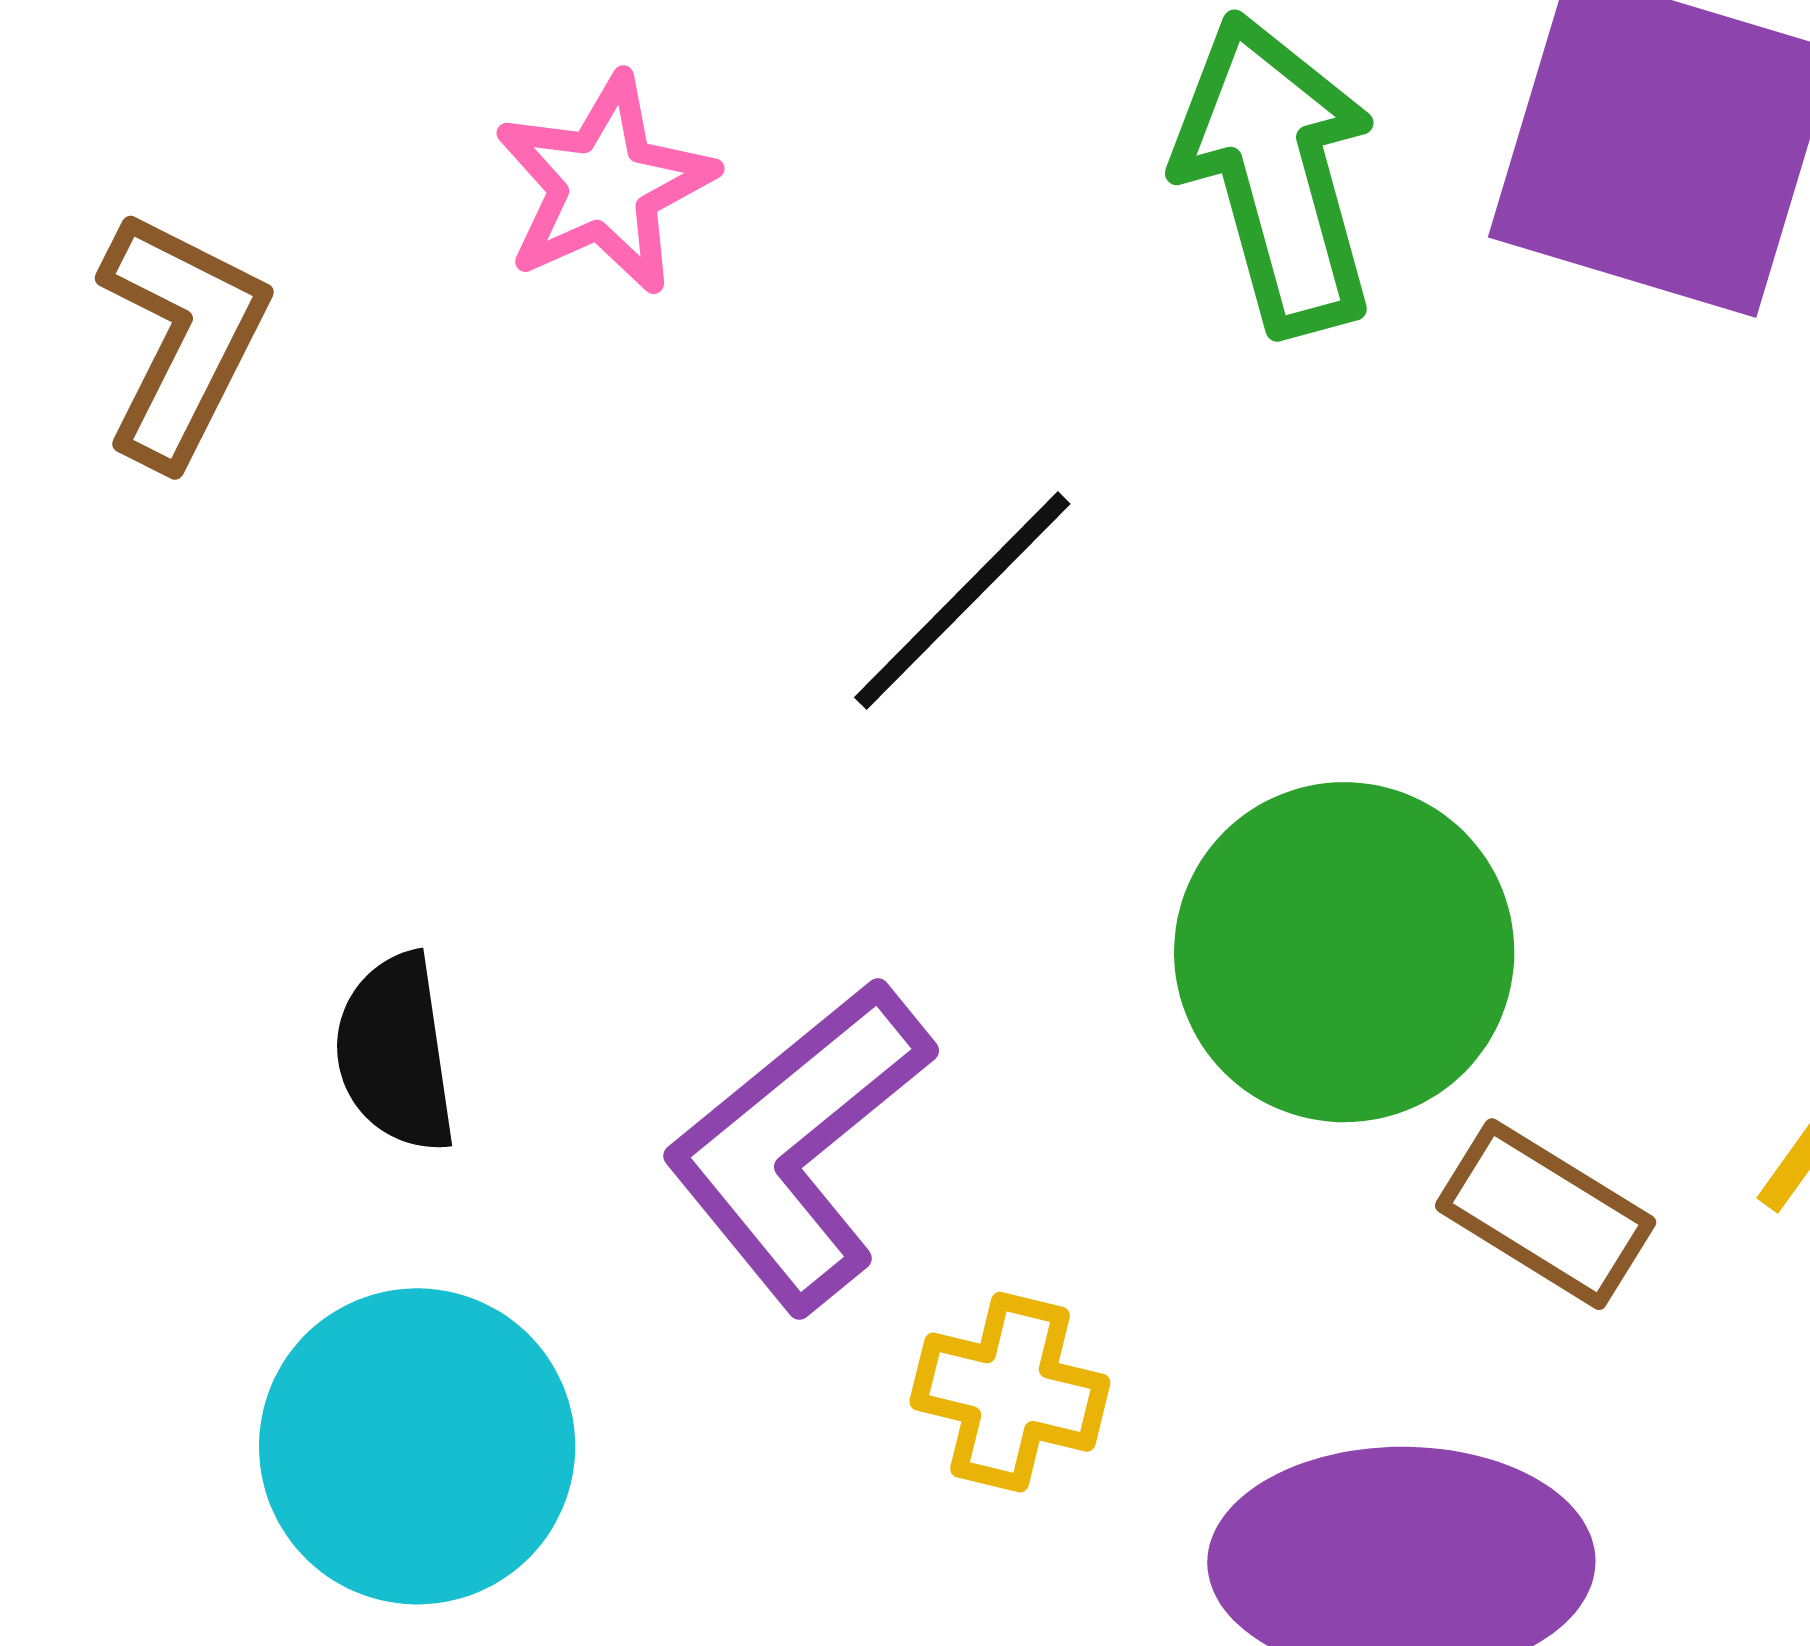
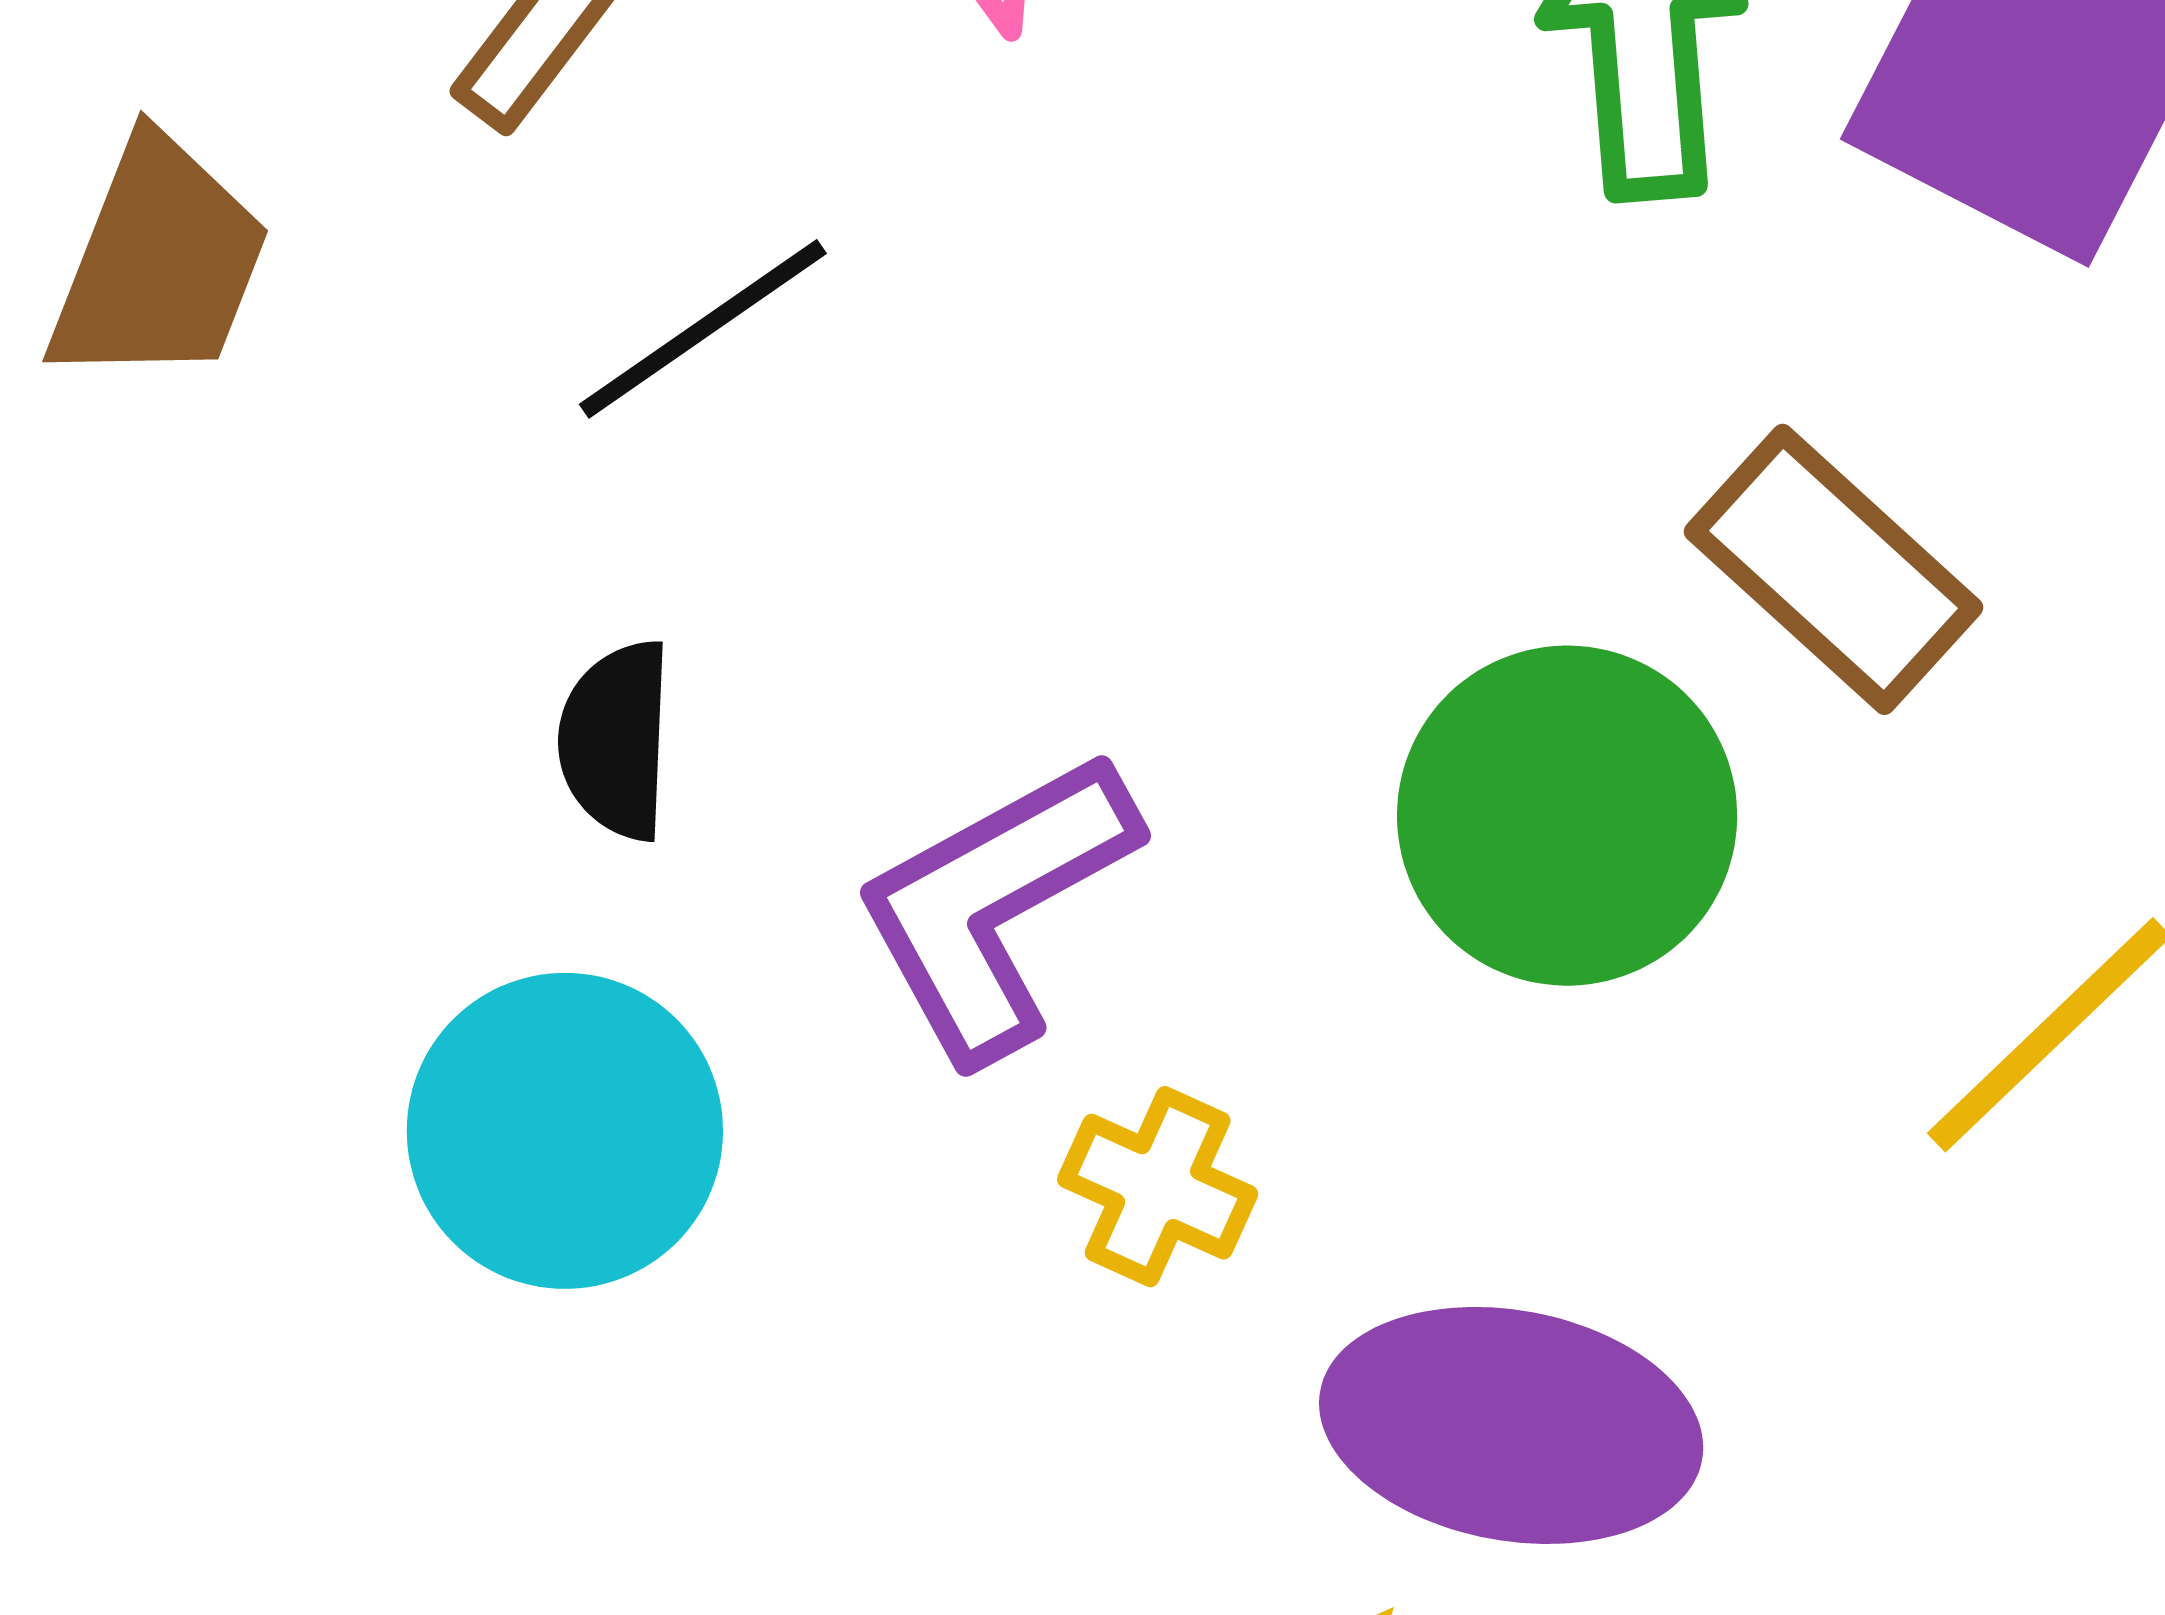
black line: (962, 601) -> (703, 329), moved
brown rectangle: (1546, 1214) -> (1834, 569), moved, size x1.4

